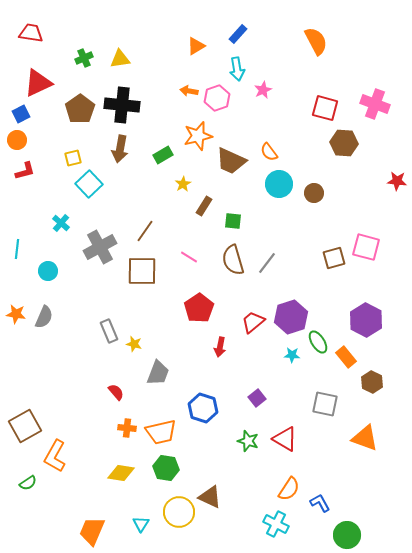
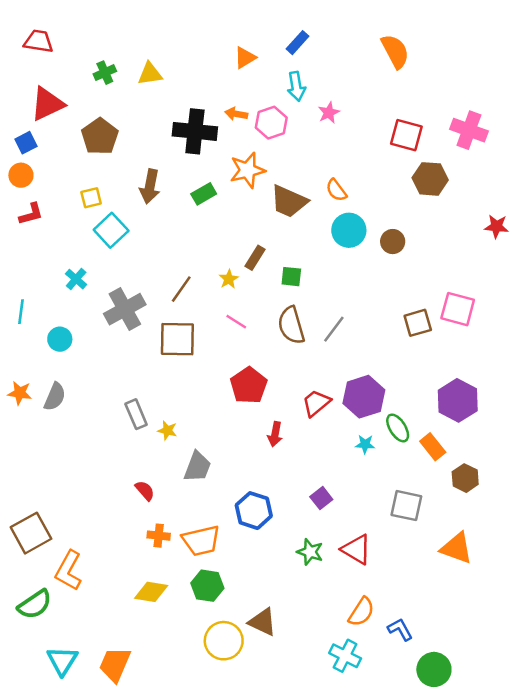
black cross: (122, 105) -> (195, 131), moved
yellow star: (183, 184) -> (229, 279), moved
green semicircle: (28, 483) -> (35, 604), size x1.6
cyan triangle: (141, 524) -> (62, 661), moved, size x1.5

